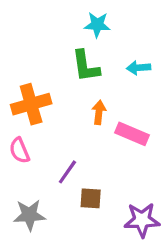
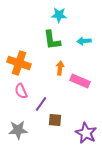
orange cross: (31, 104) -> (19, 63), turned 35
pink semicircle: (19, 150) -> (21, 91), moved
purple star: (142, 220) -> (86, 133), turned 30

